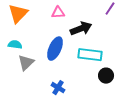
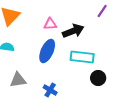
pink triangle: (58, 13) -> (50, 24), moved
gray triangle: (26, 63) -> (18, 80), moved, turned 36

